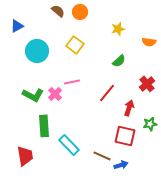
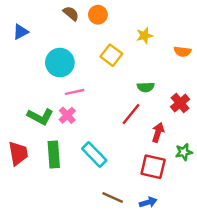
yellow square: (75, 45) -> (111, 55), moved
cyan circle: (37, 51) -> (60, 63), moved
green semicircle: (119, 61) -> (146, 87), moved, turned 40
pink line: (72, 82) -> (75, 92), moved
cyan rectangle: (69, 145) -> (94, 155), moved
red trapezoid: (25, 156) -> (18, 153), moved
brown line: (102, 156) -> (113, 197), moved

